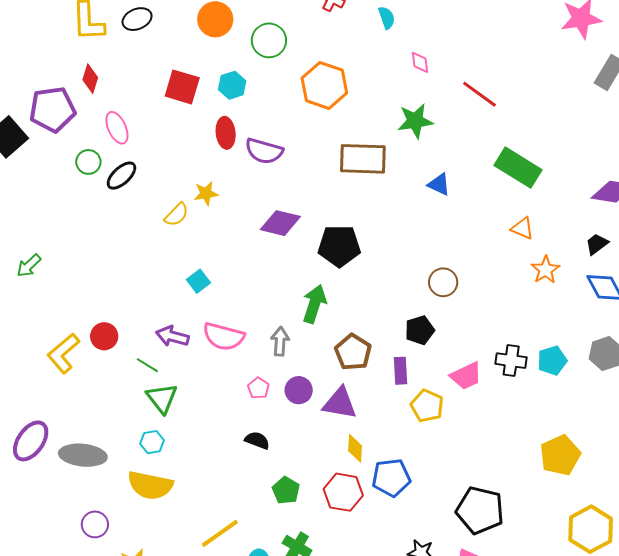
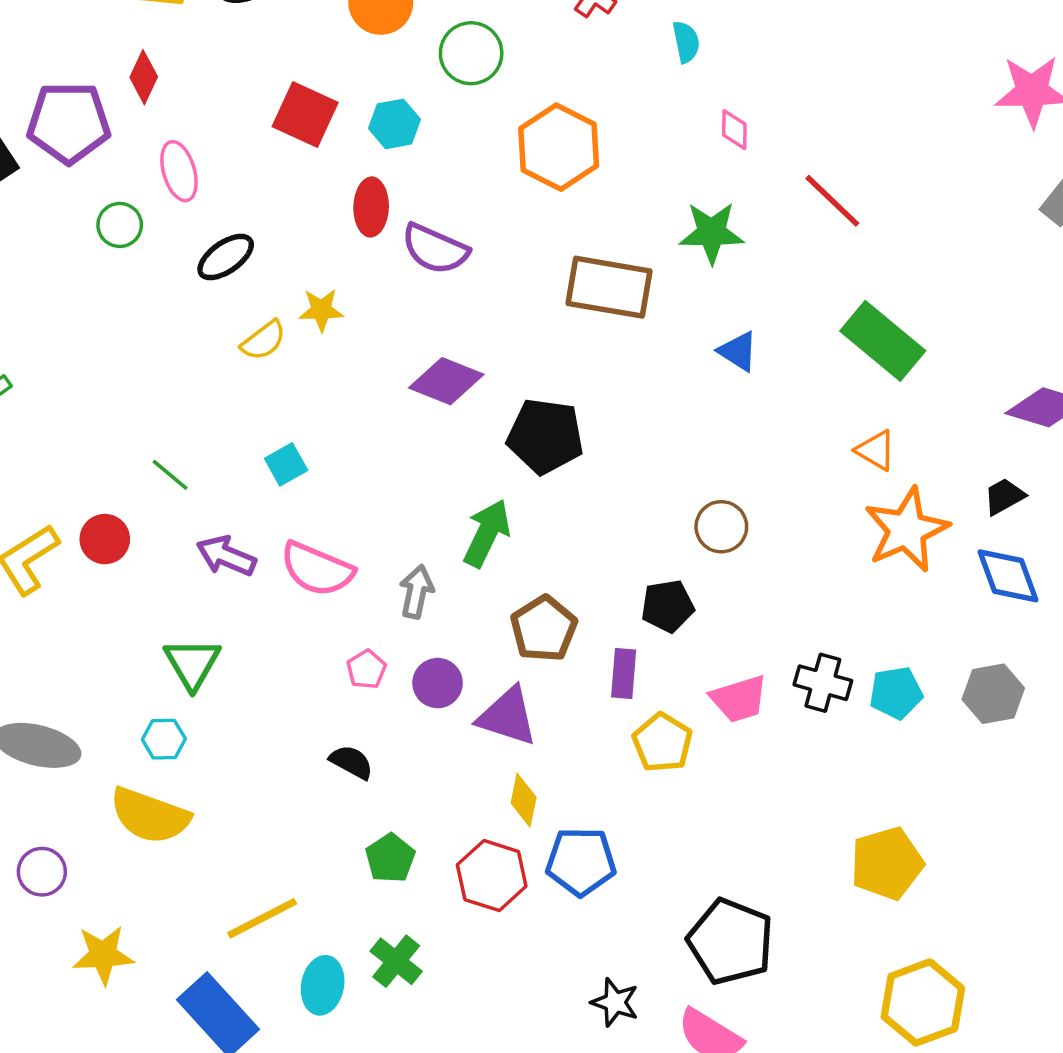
black ellipse: (121, 176) -> (226, 257), moved
orange star: (546, 270) -> (907, 530), size x1.6
green line: (147, 365) -> (170, 475), moved

